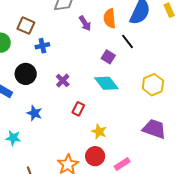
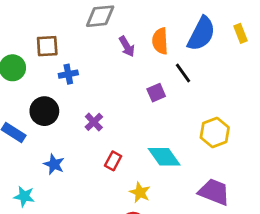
brown square: (26, 26) -> (47, 46), turned -30
purple square: (108, 57) -> (156, 93), turned 32
cyan diamond: (106, 83) -> (164, 157), moved

